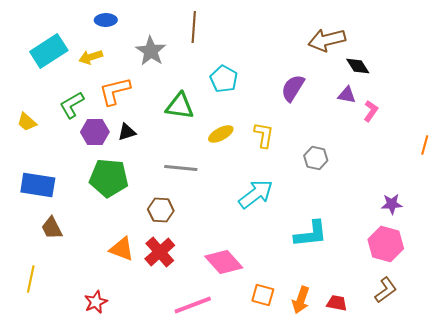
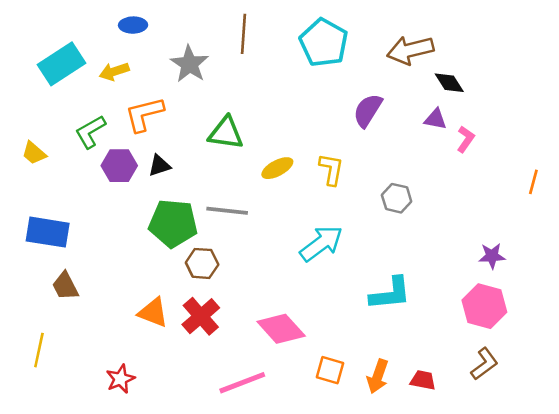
cyan pentagon: (224, 79) -> (324, 43), moved, size x1.4
green pentagon: (109, 178) -> (173, 223), moved

